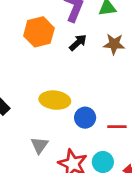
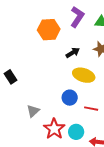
black arrow: (78, 43) -> (73, 53), moved
yellow ellipse: (55, 100) -> (84, 75), moved

